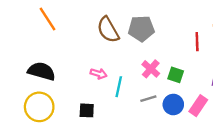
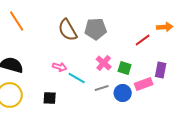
red line: (197, 42) -> (143, 40), turned 56
cyan line: (119, 87) -> (77, 78), turned -72
pink rectangle: (198, 106) -> (144, 84), moved, turned 36

